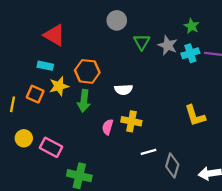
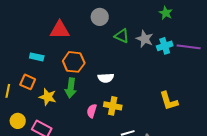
green star: (192, 26) -> (166, 13), moved
red triangle: (54, 35) -> (60, 30), moved, turned -30
green triangle: (142, 42) -> (122, 36), turned -35
yellow star: (59, 86) -> (48, 97), moved, turned 30

